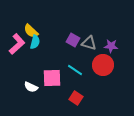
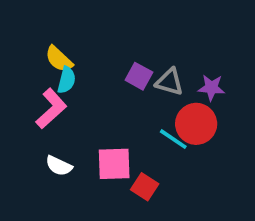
pink L-shape: (17, 44) -> (51, 109), moved
cyan line: (75, 70) -> (173, 139), moved
pink square: (52, 78) -> (114, 164), moved

